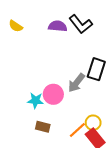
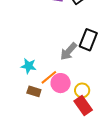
pink circle: (53, 94) -> (61, 83), moved
orange line: (77, 130) -> (49, 77), moved

